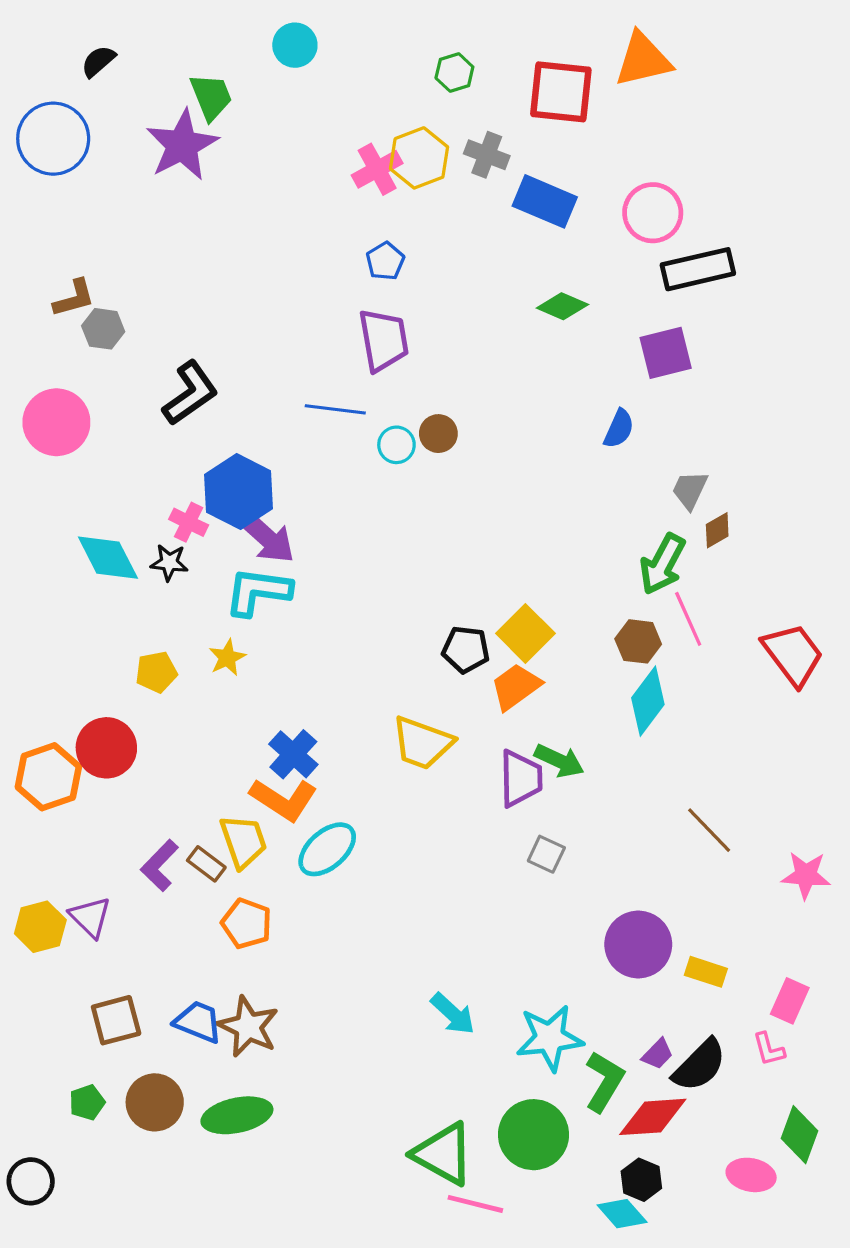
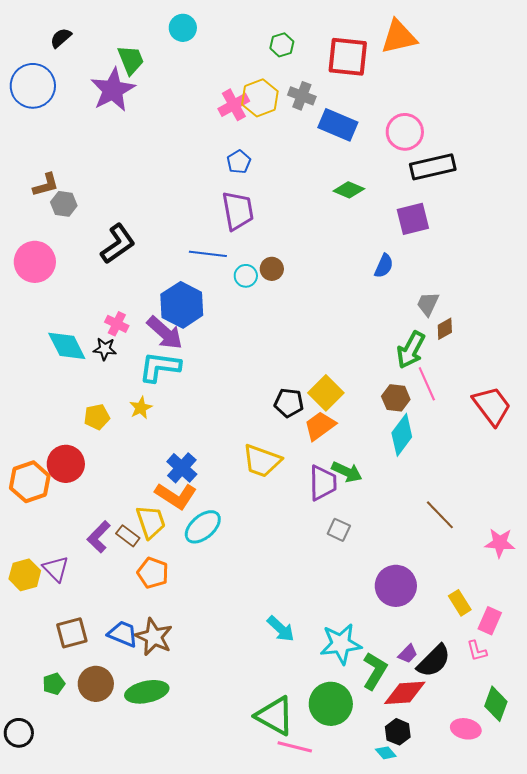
blue hexagon: (239, 492) -> (182, 305), moved
yellow rectangle: (706, 972) -> (460, 603), moved, turned 40
cyan diamond: (622, 1214) -> (386, 753), size x0.7

